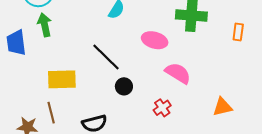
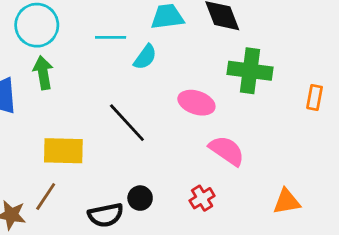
black circle: (124, 86) -> (140, 198), moved
brown line: (51, 113) -> (46, 197), turned 45

